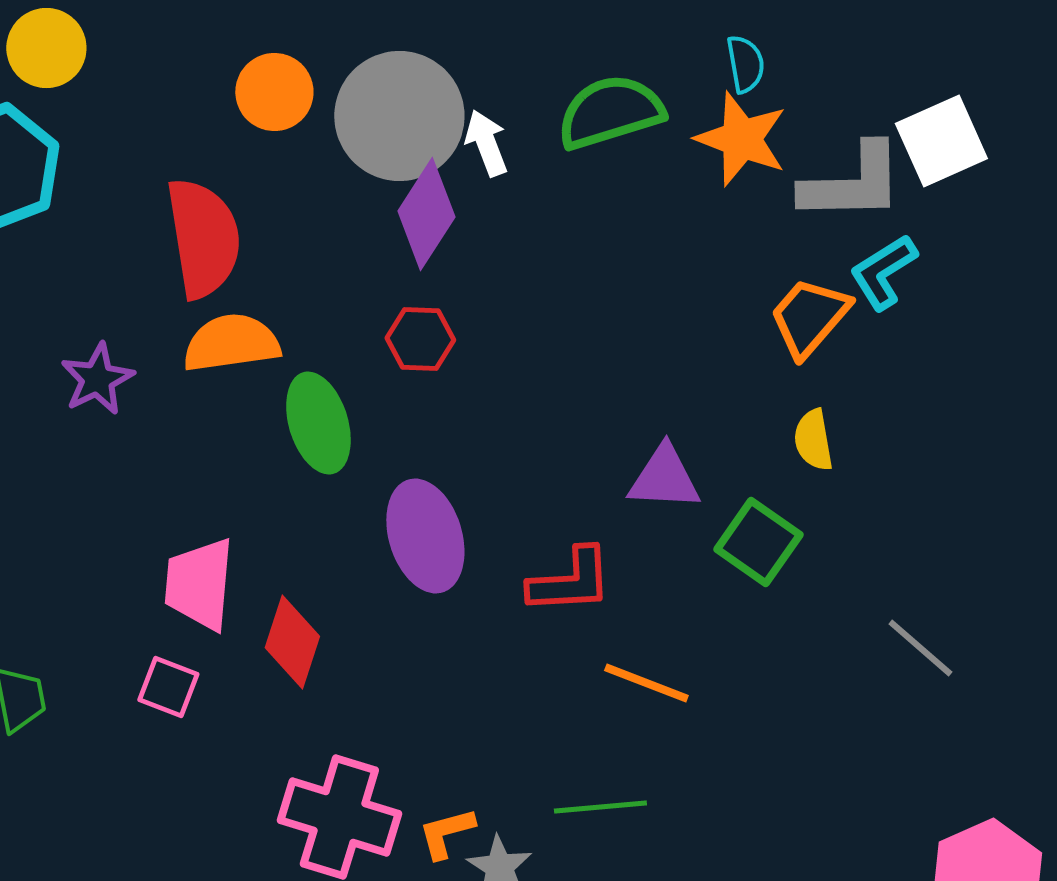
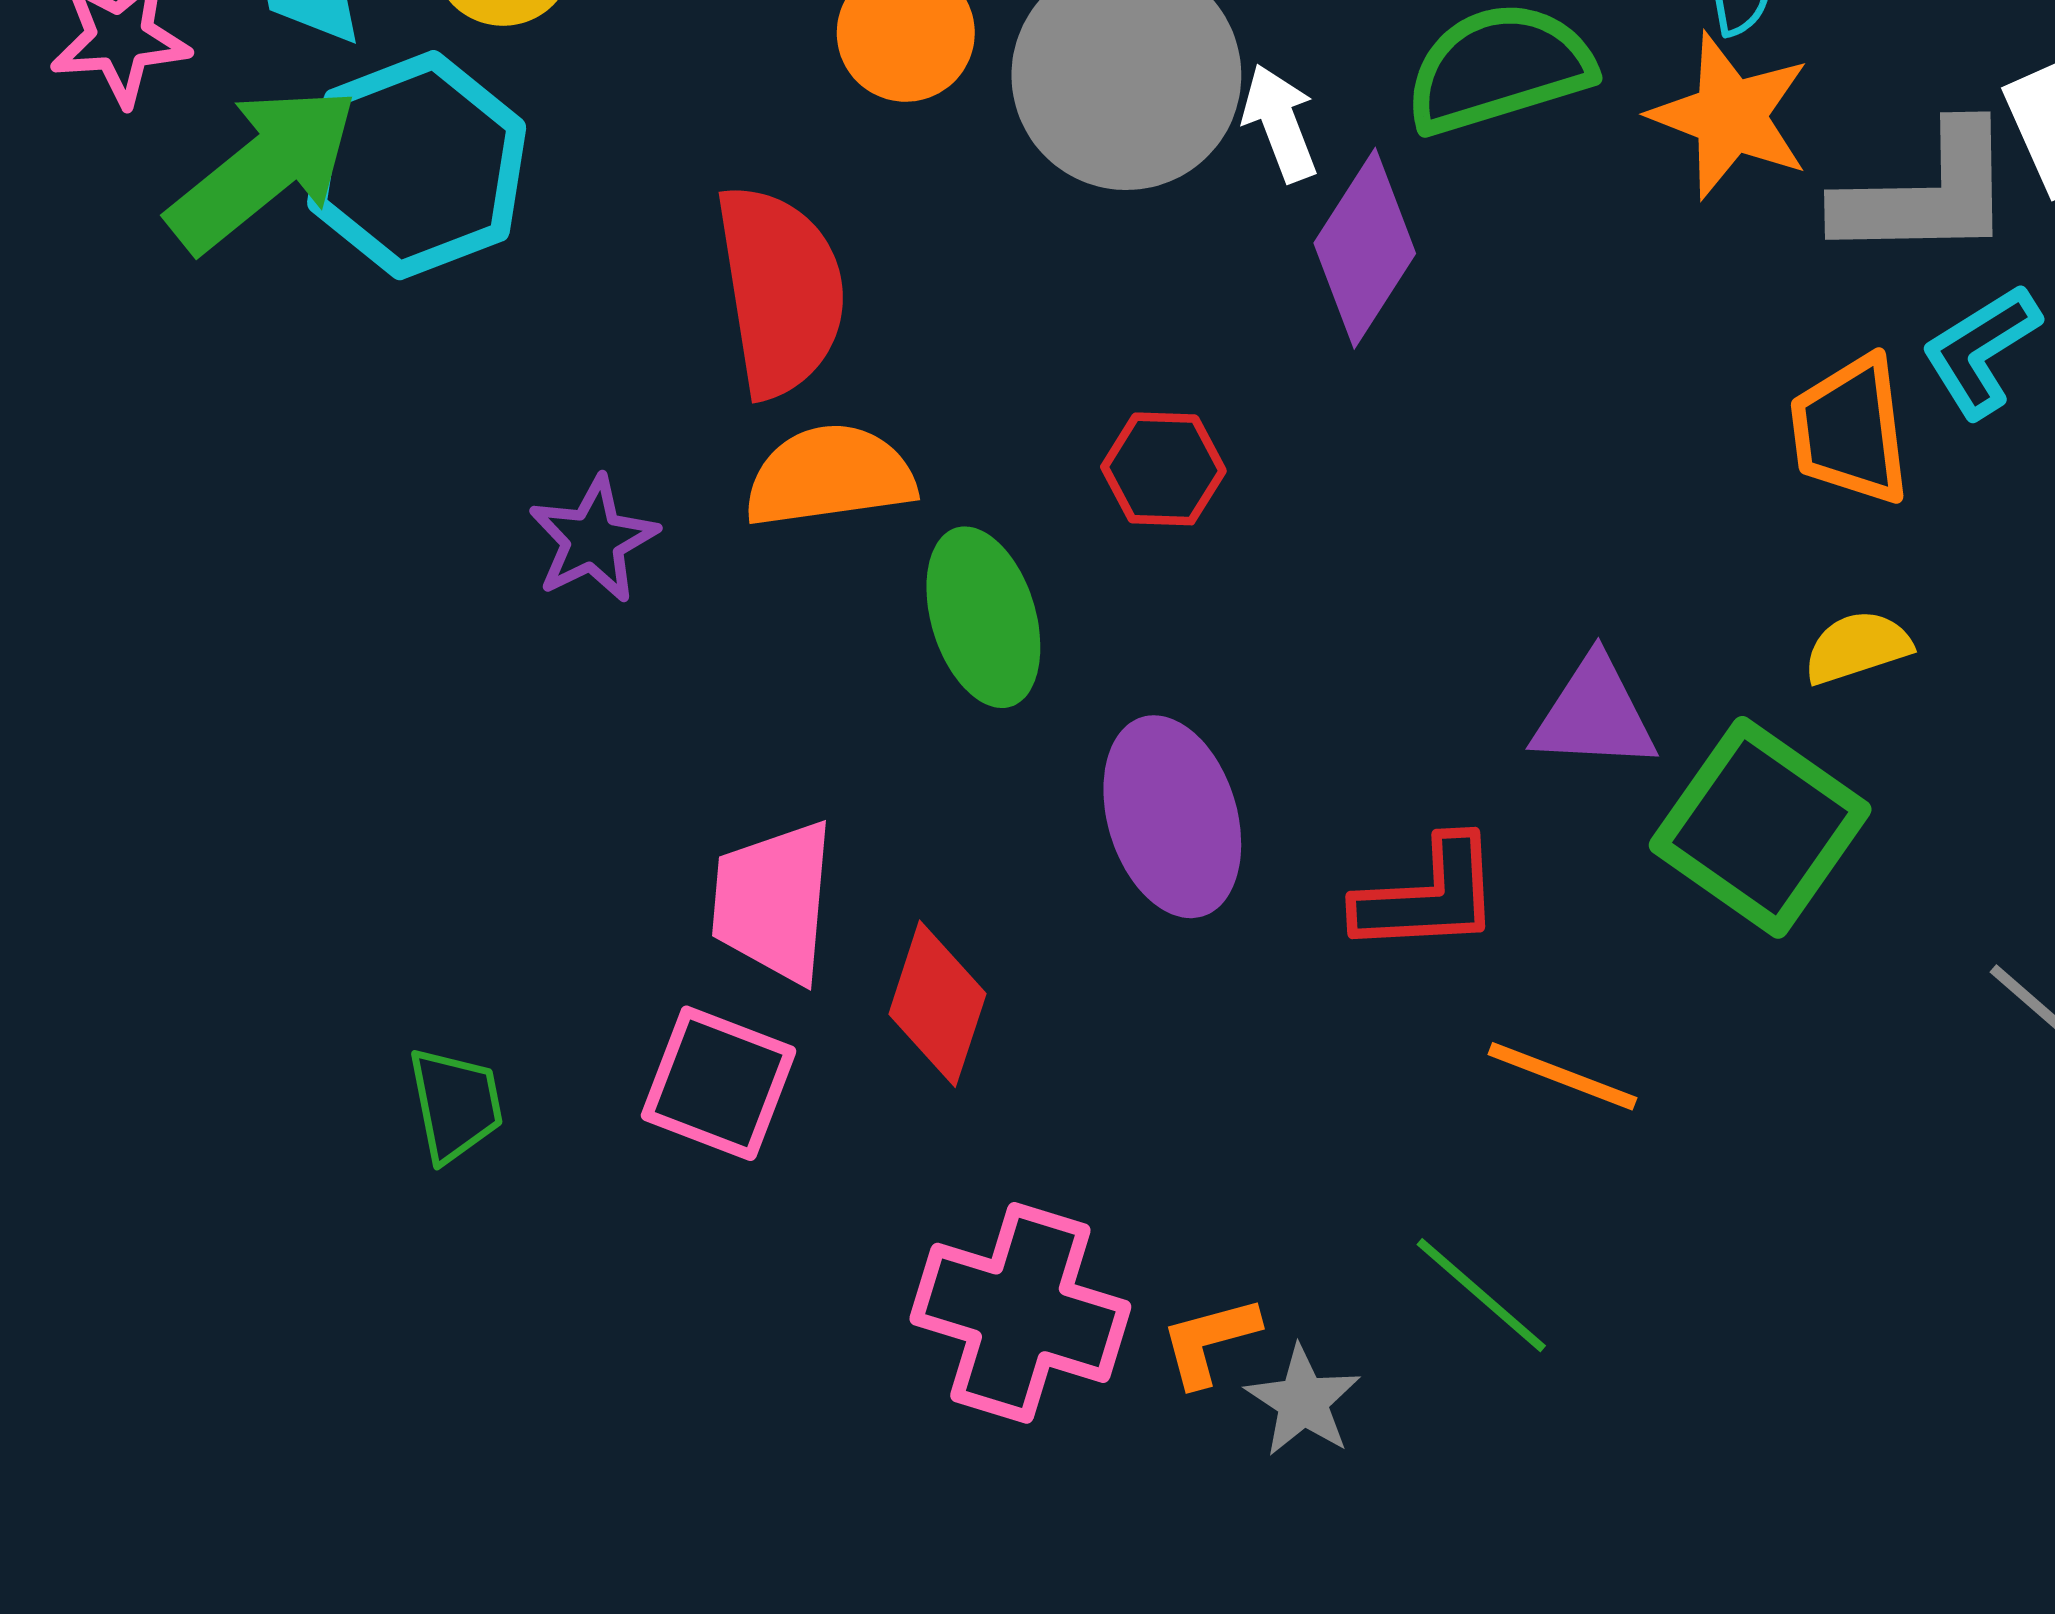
purple diamond: (426, 214) -> (1365, 248), moved
orange trapezoid: (809, 317) -> (1850, 430), turned -48
yellow semicircle: (813, 440) -> (1857, 647), turned 82
green square: (758, 542) -> (1760, 827), size x1.4
pink square: (168, 687) -> (719, 1083), size x1.4
green line: (600, 807) -> (1481, 1295), turned 46

